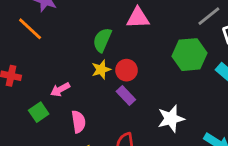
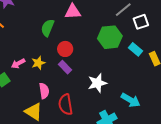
yellow star: (101, 70) -> (38, 63), moved
pink semicircle: (78, 122) -> (44, 91), moved

